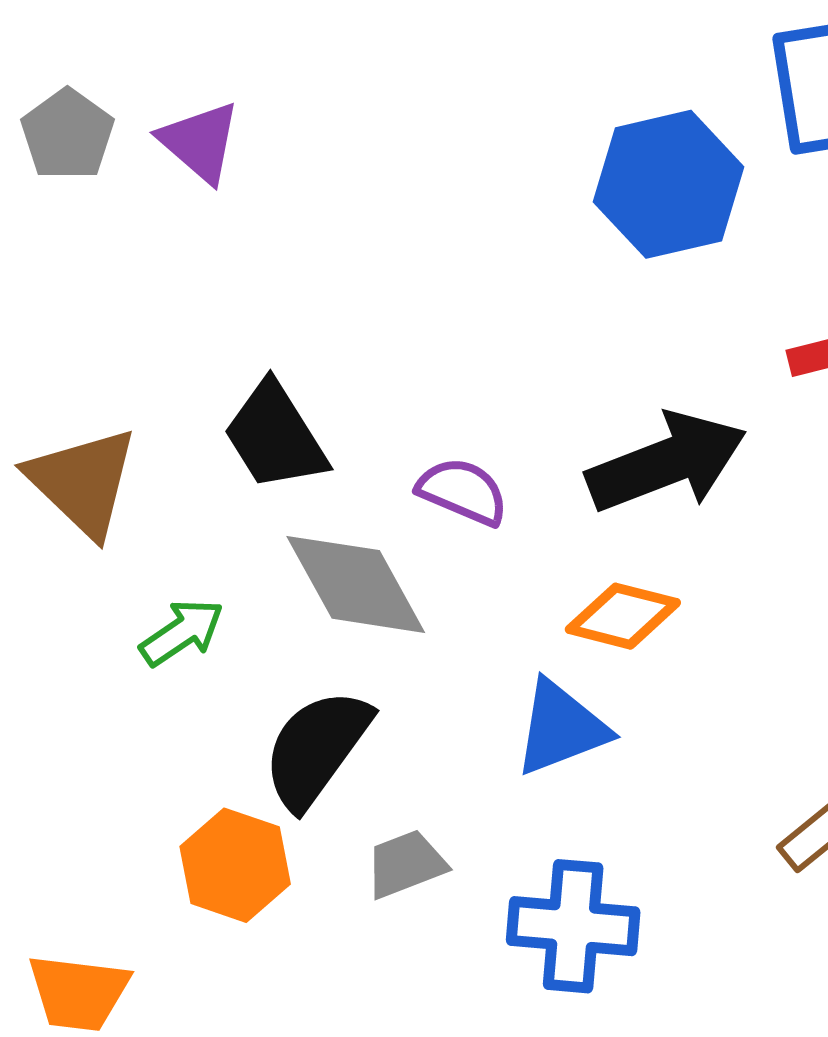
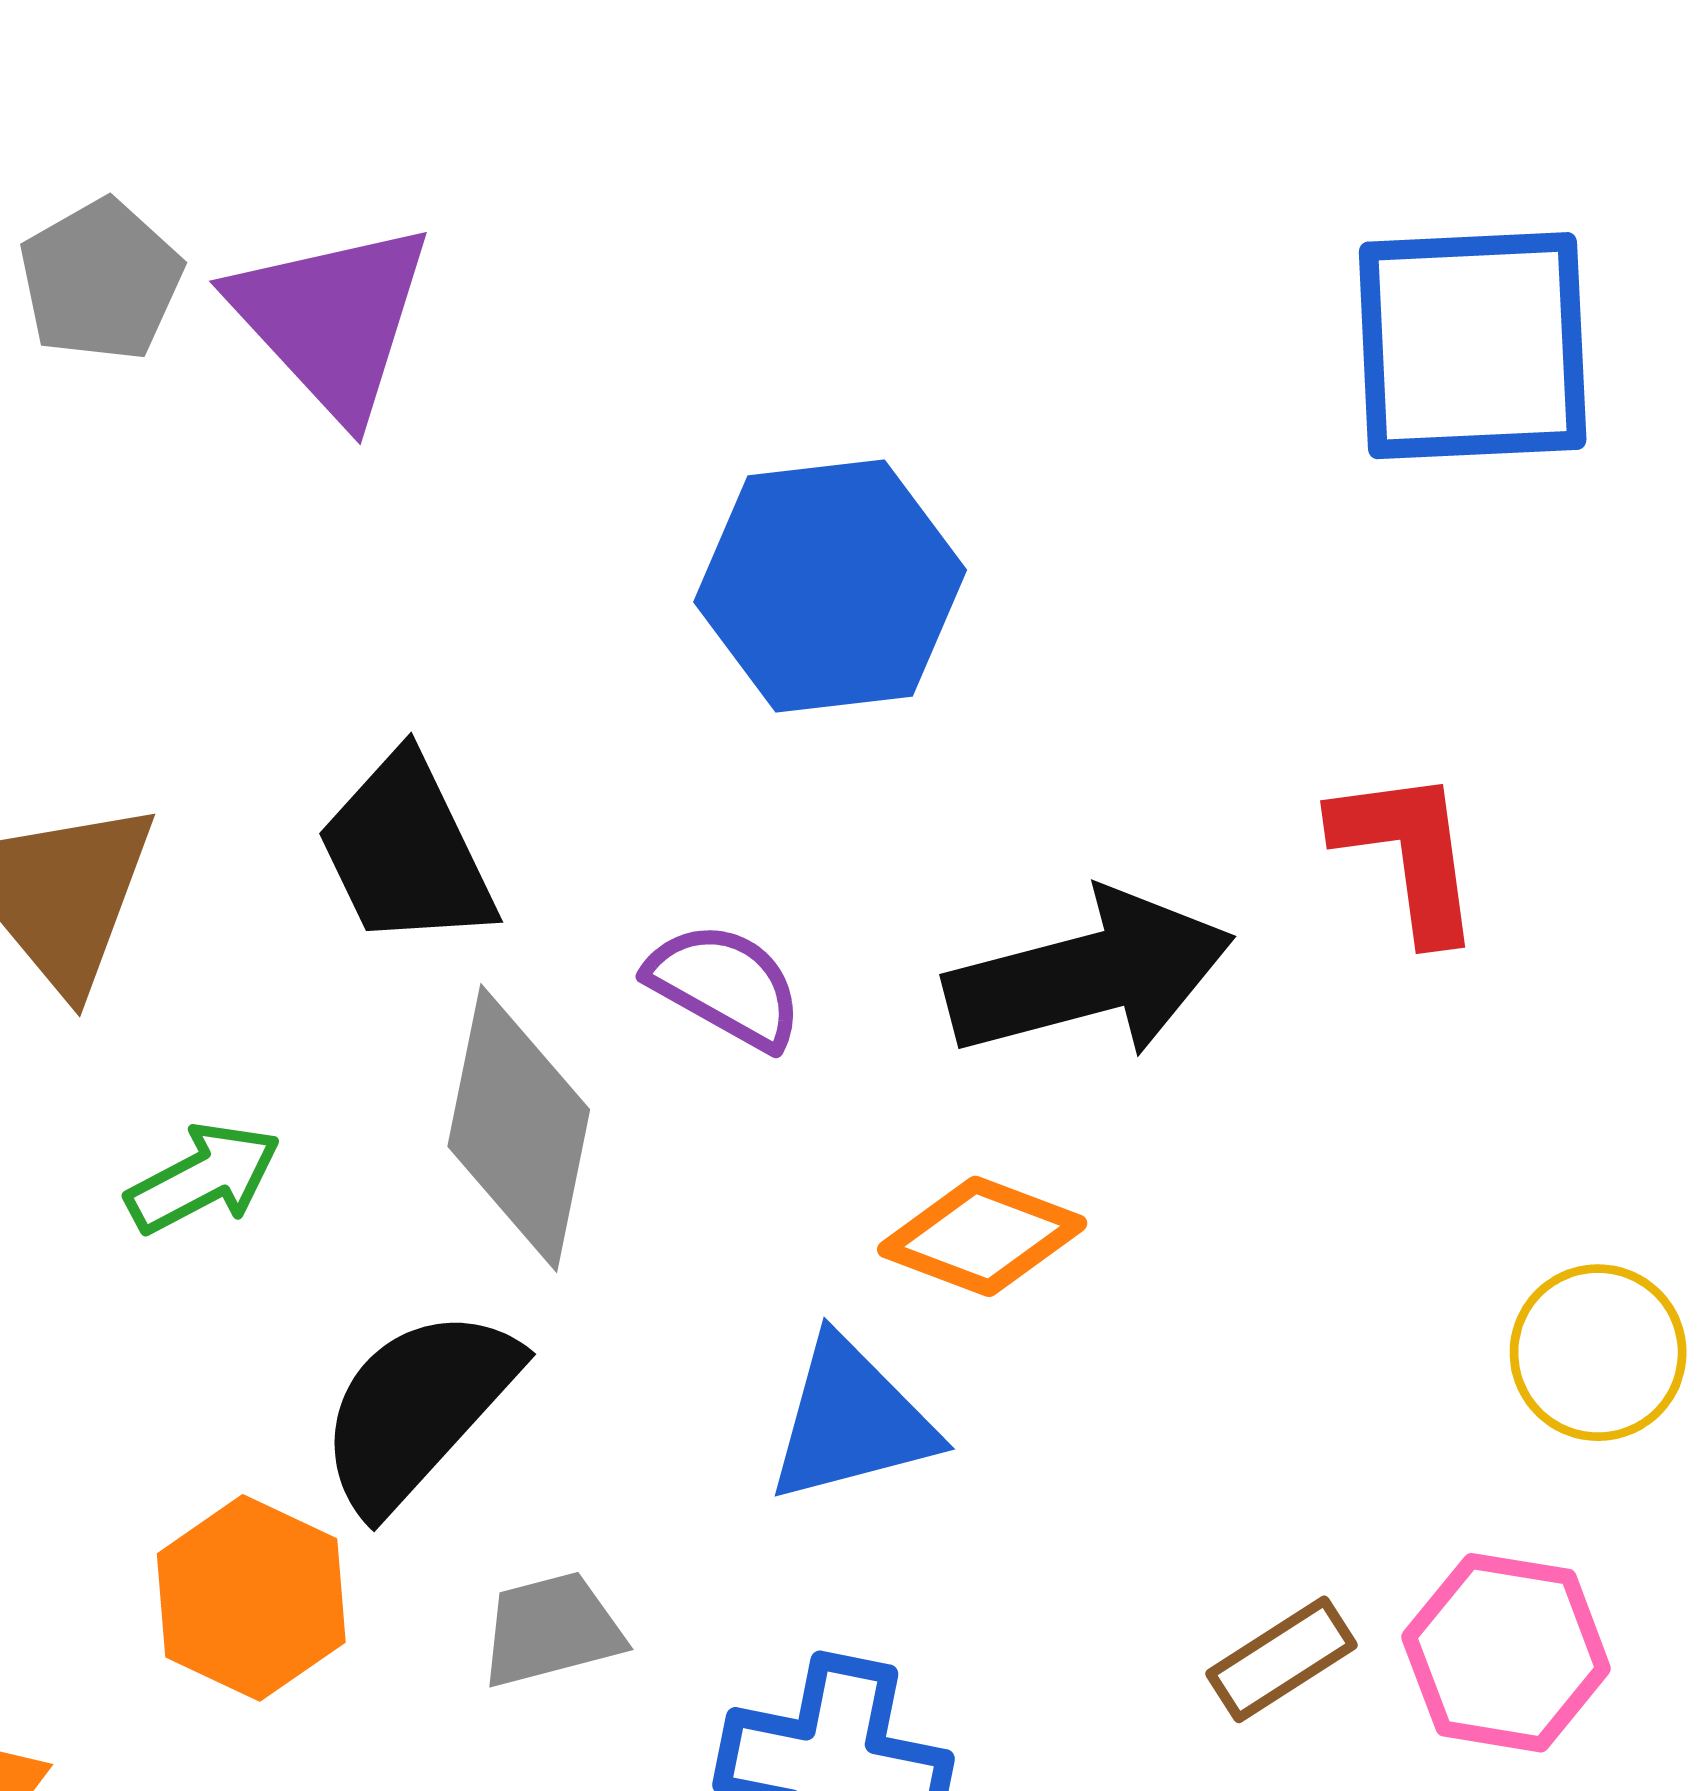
purple triangle: (200, 142) -> (332, 319), size x1.4
blue hexagon: (669, 184) -> (830, 586), moved
gray diamond: (356, 584) -> (519, 1128), turned 34

